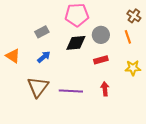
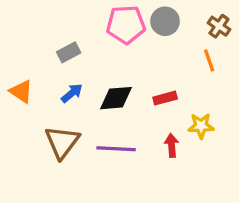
gray circle: (101, 35) -> (165, 21), moved
black diamond: (76, 43) -> (116, 98), moved
yellow star: (133, 68) -> (201, 126), moved

